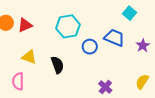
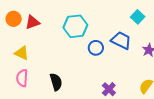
yellow triangle: (29, 57) -> (22, 53), moved
black semicircle: (57, 65) -> (56, 82), moved

